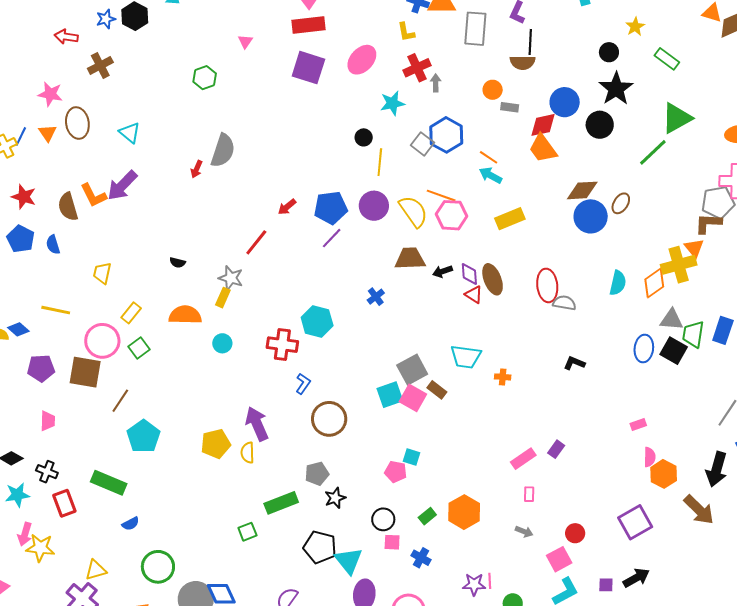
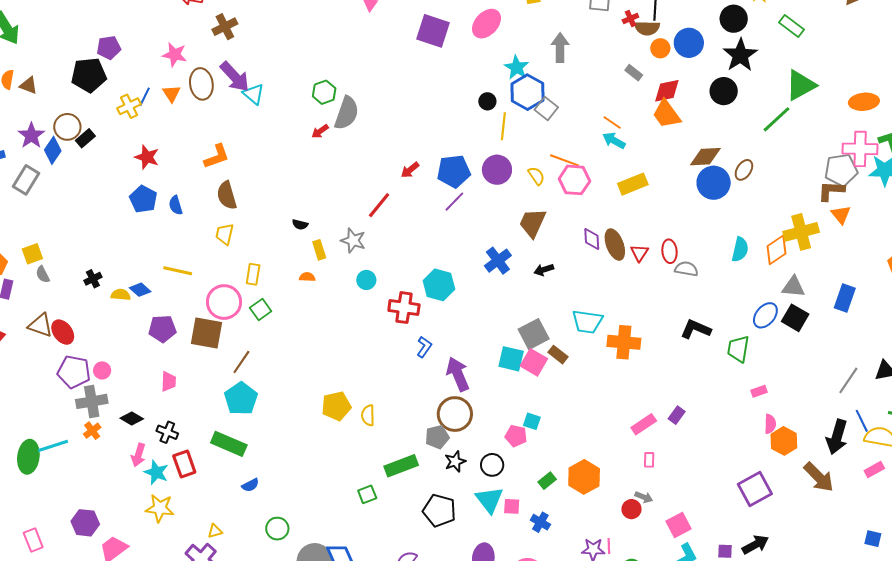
black circle: (609, 52) -> (734, 19), size x1.4
red cross: (417, 68) -> (630, 18), moved, size x0.6
green hexagon: (205, 78) -> (324, 92), moved
gray arrow: (436, 83) -> (560, 48), size x1.6
orange circle: (493, 90) -> (660, 48), moved
blue circle: (565, 102) -> (689, 43), moved
cyan star: (392, 103) -> (517, 67), turned -30
gray rectangle: (510, 107) -> (634, 73), turned 30
blue hexagon: (446, 135) -> (527, 92), moved
red arrow: (197, 169) -> (320, 131), turned 30
purple arrow: (122, 186) -> (235, 77), moved, turned -88
orange L-shape: (93, 195) -> (217, 156), turned -84
brown semicircle: (68, 207) -> (227, 195), moved
yellow semicircle: (413, 211) -> (536, 176), size x0.6
orange triangle: (694, 248) -> (841, 215), moved
brown trapezoid: (410, 259) -> (533, 223), turned -64
black arrow: (443, 271) -> (544, 270), moved
red ellipse: (547, 285) -> (669, 251), size x0.7
red triangle: (474, 295) -> (639, 253), moved, turned 30
blue cross: (376, 297) -> (498, 261), size x1.5
yellow rectangle: (223, 298) -> (319, 250), moved, turned -42
yellow rectangle: (131, 313) -> (253, 274), turned -30
orange semicircle: (185, 315) -> (307, 277), size x0.5
green trapezoid: (693, 334) -> (738, 349), moved
cyan circle: (222, 343) -> (366, 280), moved
blue ellipse: (644, 349) -> (765, 315), turned 32
black L-shape: (574, 363) -> (696, 329), size x1.4
orange cross: (503, 377) -> (624, 342), size x2.0
cyan square: (390, 395) -> (511, 359), turned 32
brown circle: (329, 419) -> (455, 414), moved
purple arrow: (257, 424) -> (458, 374), moved
cyan pentagon: (143, 436) -> (241, 399), moved
cyan star: (17, 495) -> (156, 472), moved, turned 30
black circle: (383, 519) -> (492, 465), moved
red circle: (575, 533) -> (631, 509), moved
pink arrow: (25, 534) -> (138, 455), moved
cyan triangle: (349, 561) -> (489, 500), moved
green circle: (158, 567) -> (277, 529), size x0.7
yellow triangle: (96, 570) -> (215, 531), size x0.7

